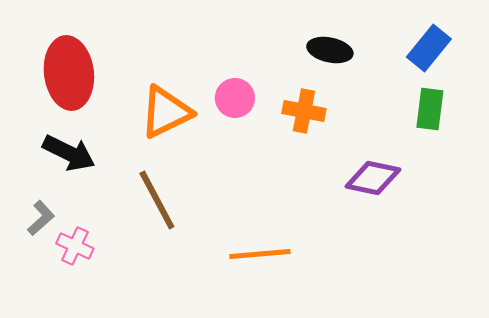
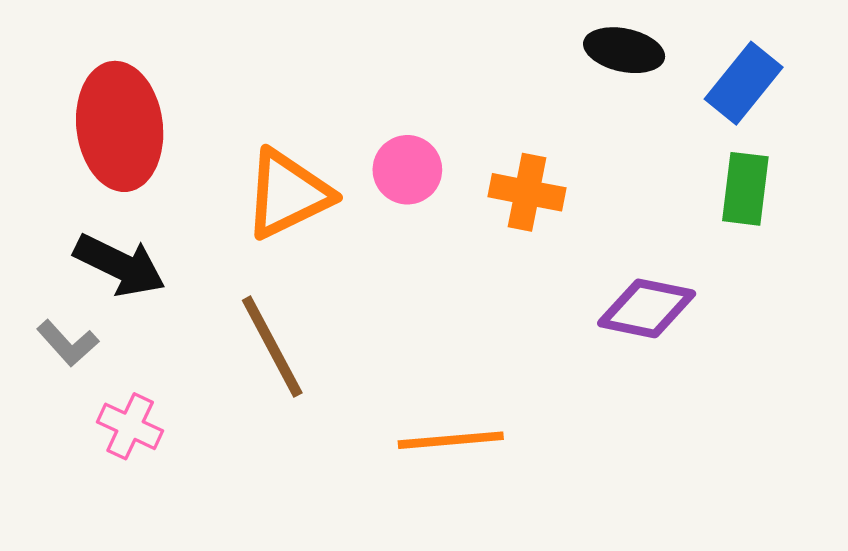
black ellipse: (330, 50) -> (624, 50), moved
gray L-shape: (41, 218) -> (68, 343), moved, turned 90

